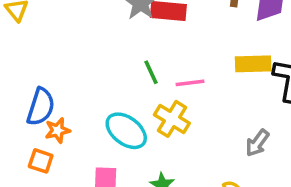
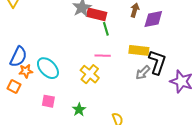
green line: (151, 72) -> (106, 29), moved
cyan ellipse: (126, 131) -> (48, 68), moved
gray arrow: (257, 143) -> (143, 73), moved

